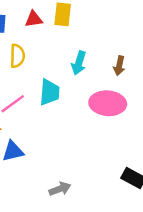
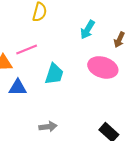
cyan trapezoid: (50, 92) -> (54, 74), moved

